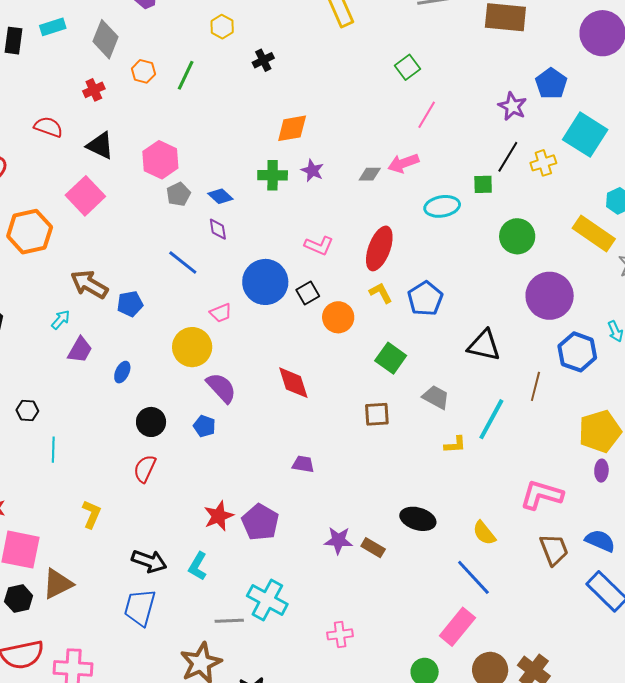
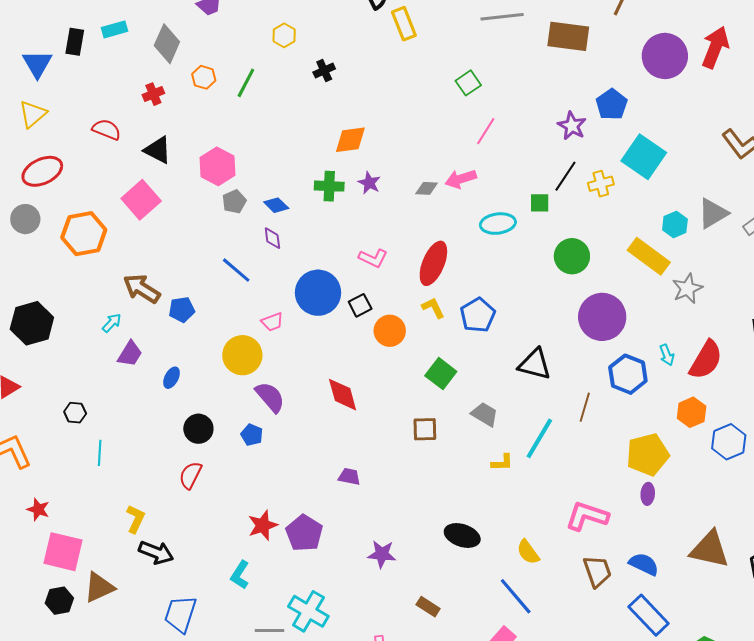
brown rectangle: (373, 548) -> (428, 607), moved
black arrow: (149, 561) -> (156, 553), moved

